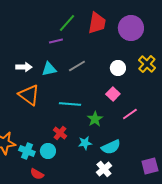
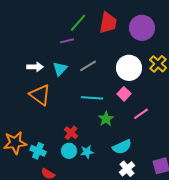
white circle: (118, 68) -> (129, 68), size x1.6
cyan triangle: (49, 69) -> (60, 69), turned -35
cyan line: (70, 104) -> (92, 98), moved
cyan star: (85, 143) -> (87, 152), moved
cyan circle: (48, 151) -> (69, 151), moved
white cross: (104, 169) -> (127, 169), moved

